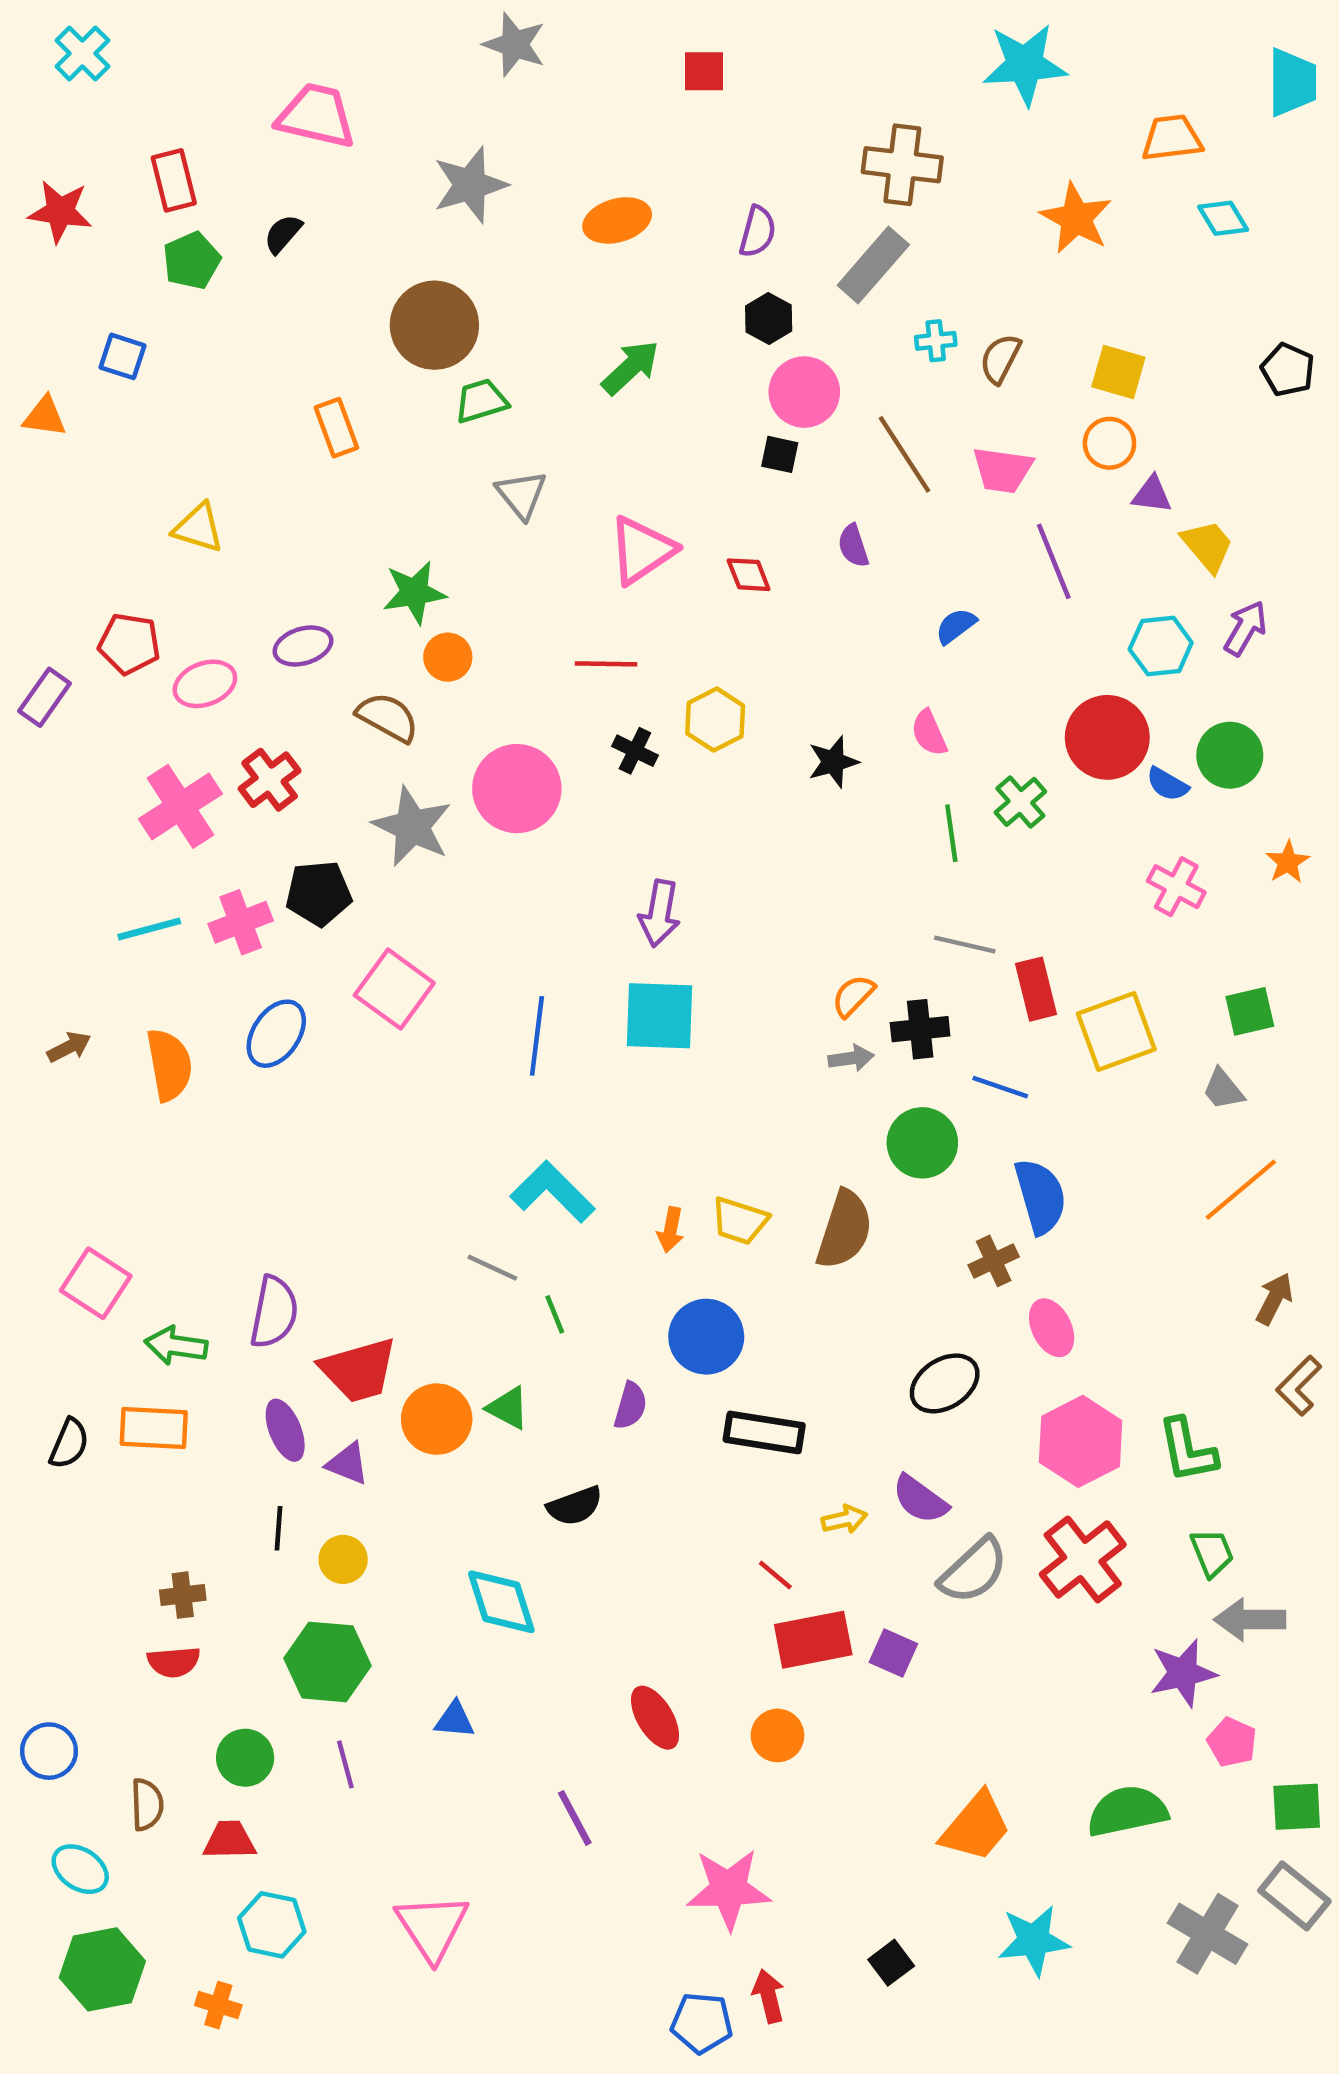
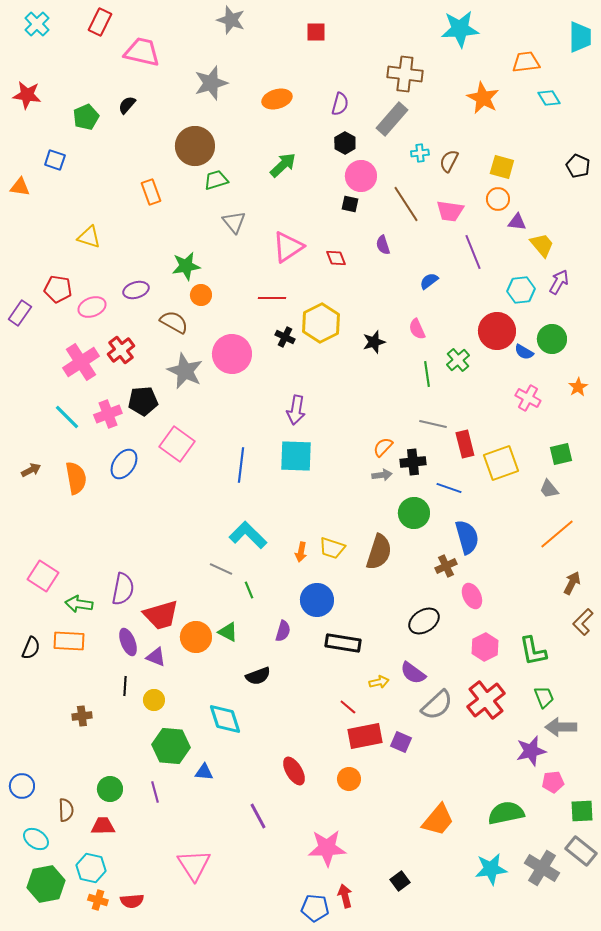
red rectangle: (174, 180) -> (100, 22), moved, turned 40
yellow hexagon: (715, 720) -> (321, 323), size x1.4
cyan line: (149, 929) -> (67, 417), turned 60
pink hexagon: (1081, 1441) -> (485, 647), size x0.7
red semicircle: (174, 1662) -> (132, 901), moved
green hexagon: (327, 1662) -> (171, 746), moved
pink pentagon: (1232, 1742) -> (553, 782), turned -30
cyan hexagon: (272, 1925) -> (91, 868), moved
cyan star: (1034, 1940) -> (491, 869), moved

